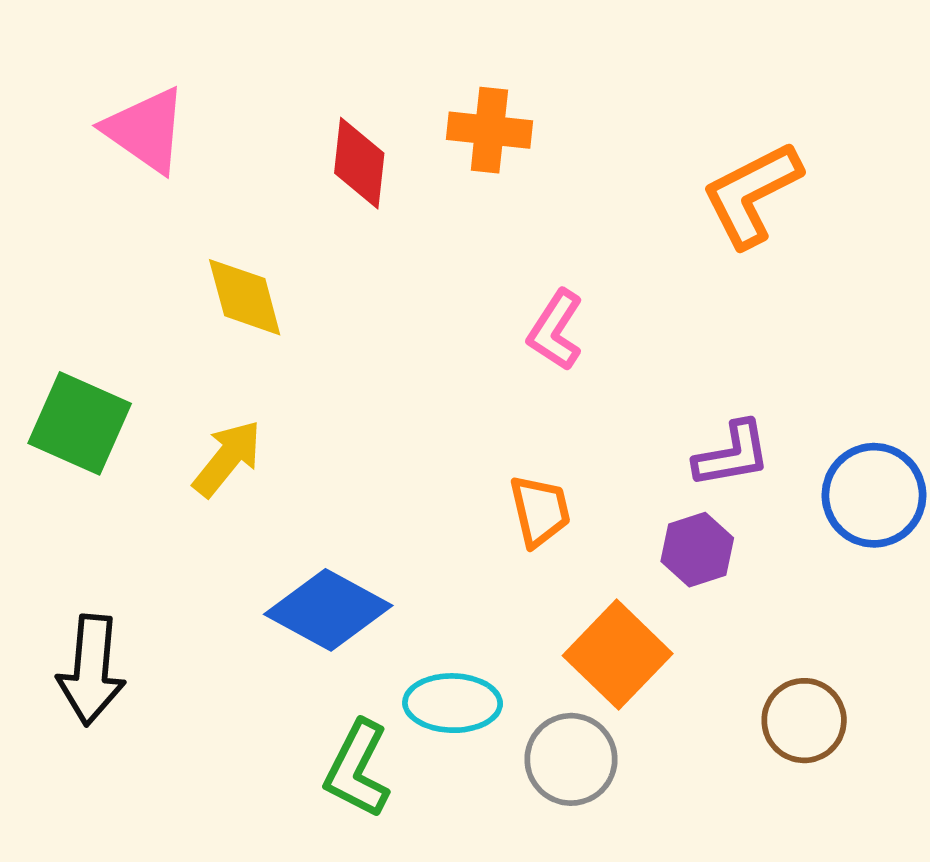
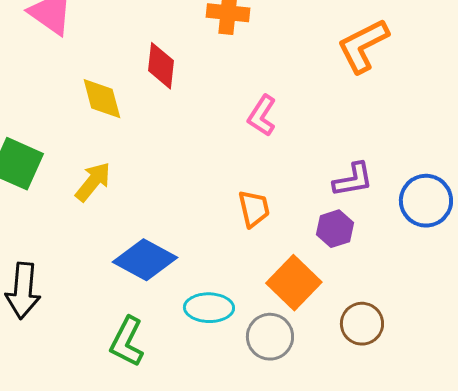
red diamond: (359, 163) -> (161, 66), moved
brown circle: (804, 721) -> (362, 324), moved
green L-shape: (357, 769) -> (127, 342), moved

